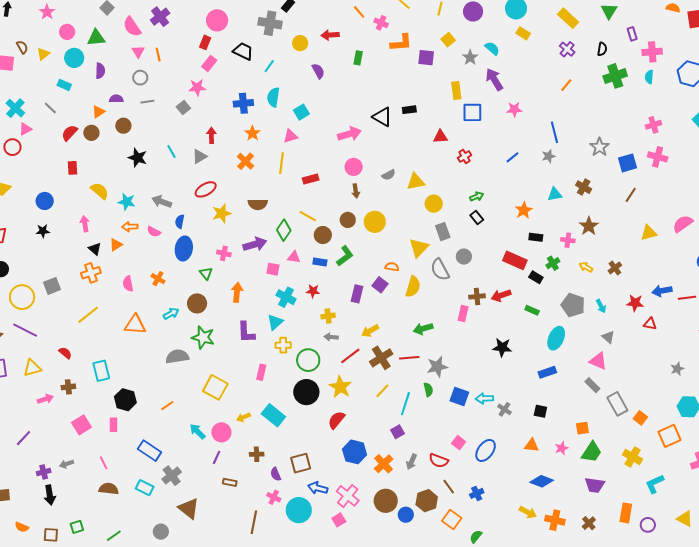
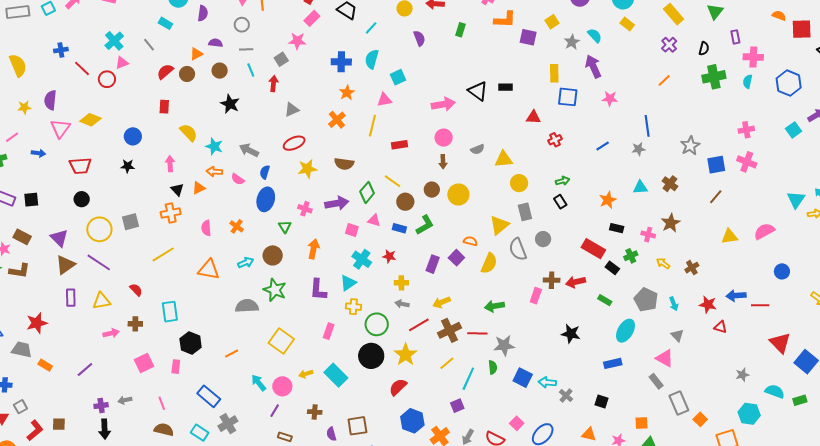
red arrow: (211, 135) -> (273, 84), moved
cyan line: (172, 152) -> (251, 70), moved

